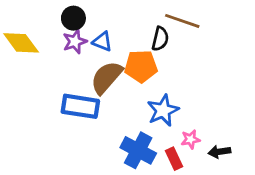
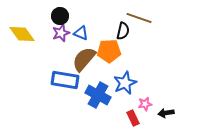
blue cross: (138, 150) -> (98, 95), moved

